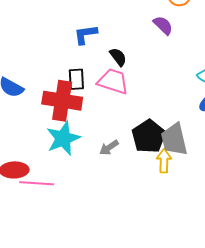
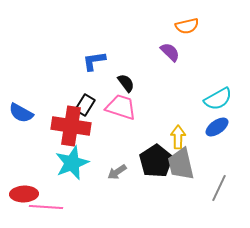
black rectangle: (76, 79) -> (85, 105), turned 35
yellow arrow: (164, 161) -> (178, 137), moved

